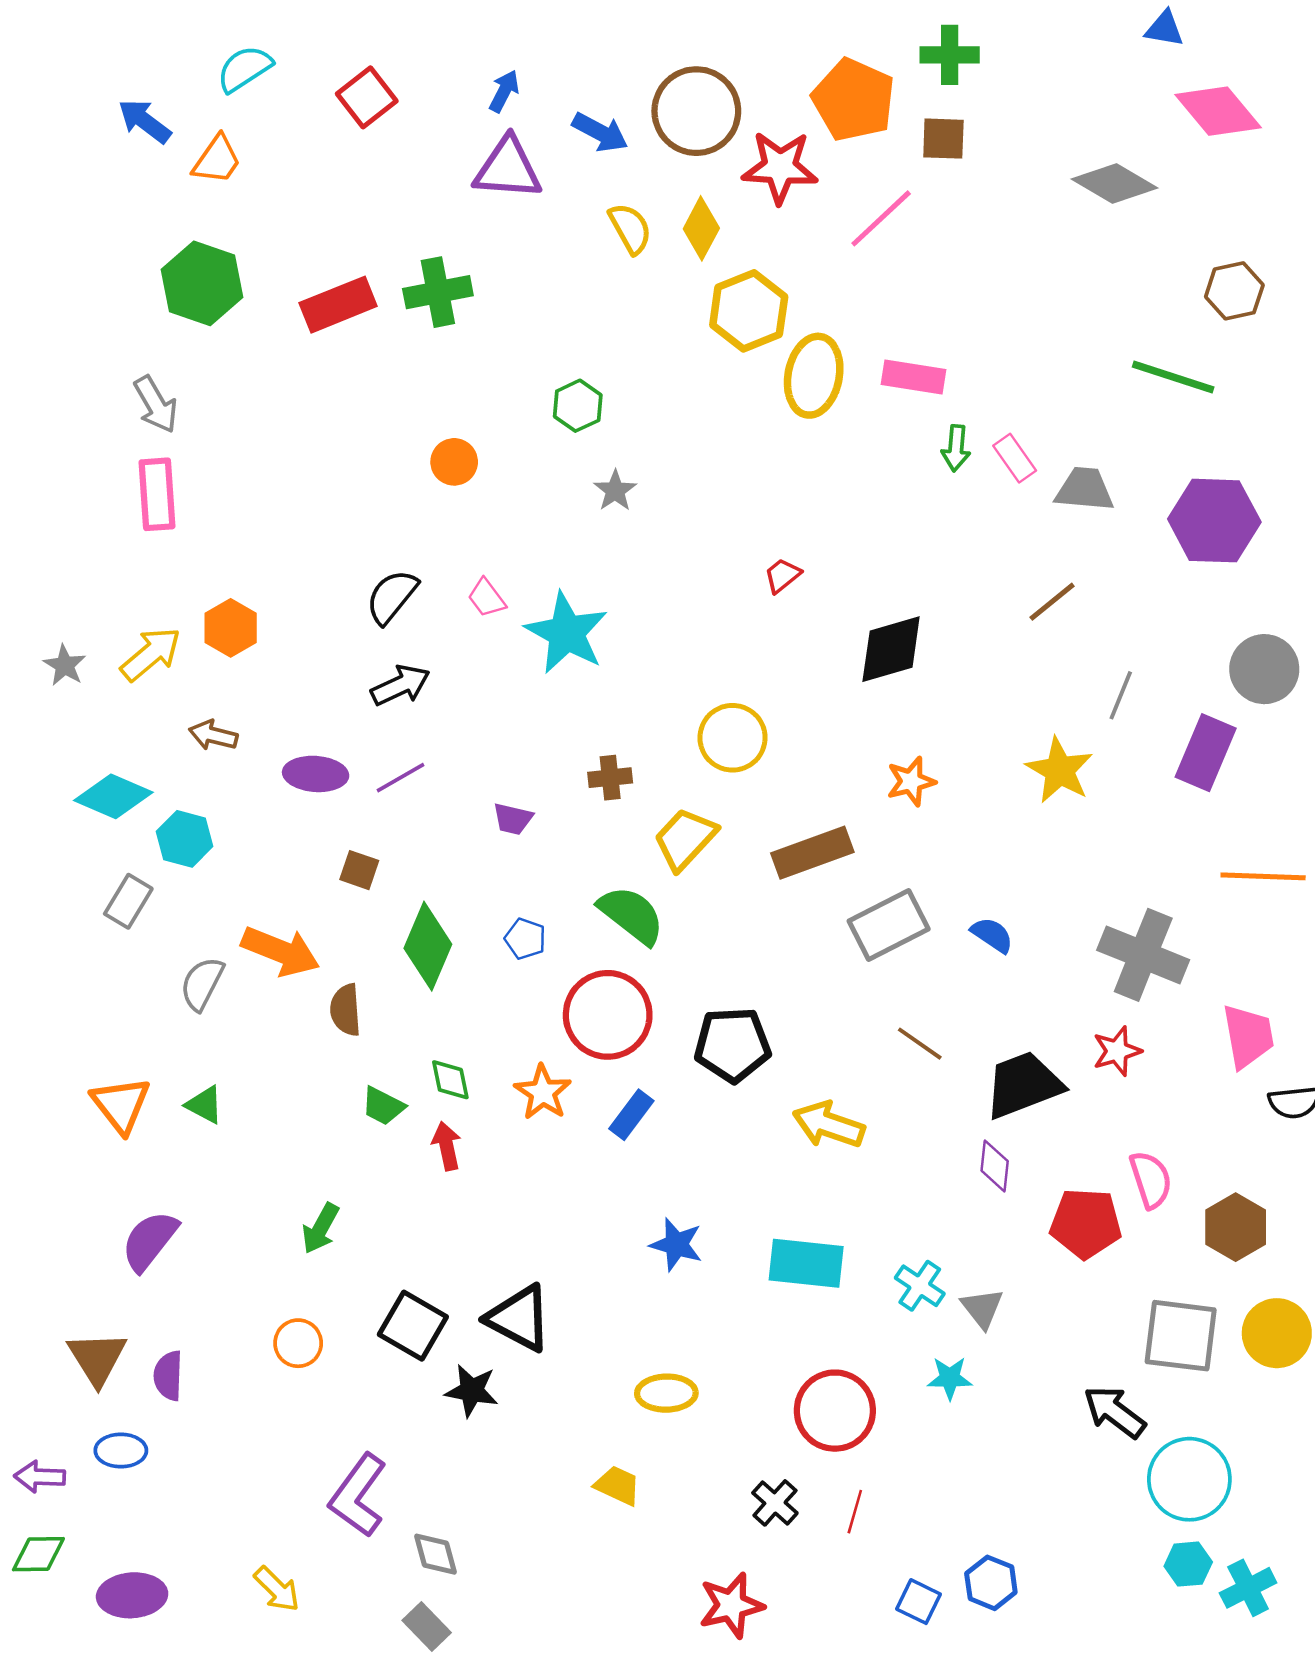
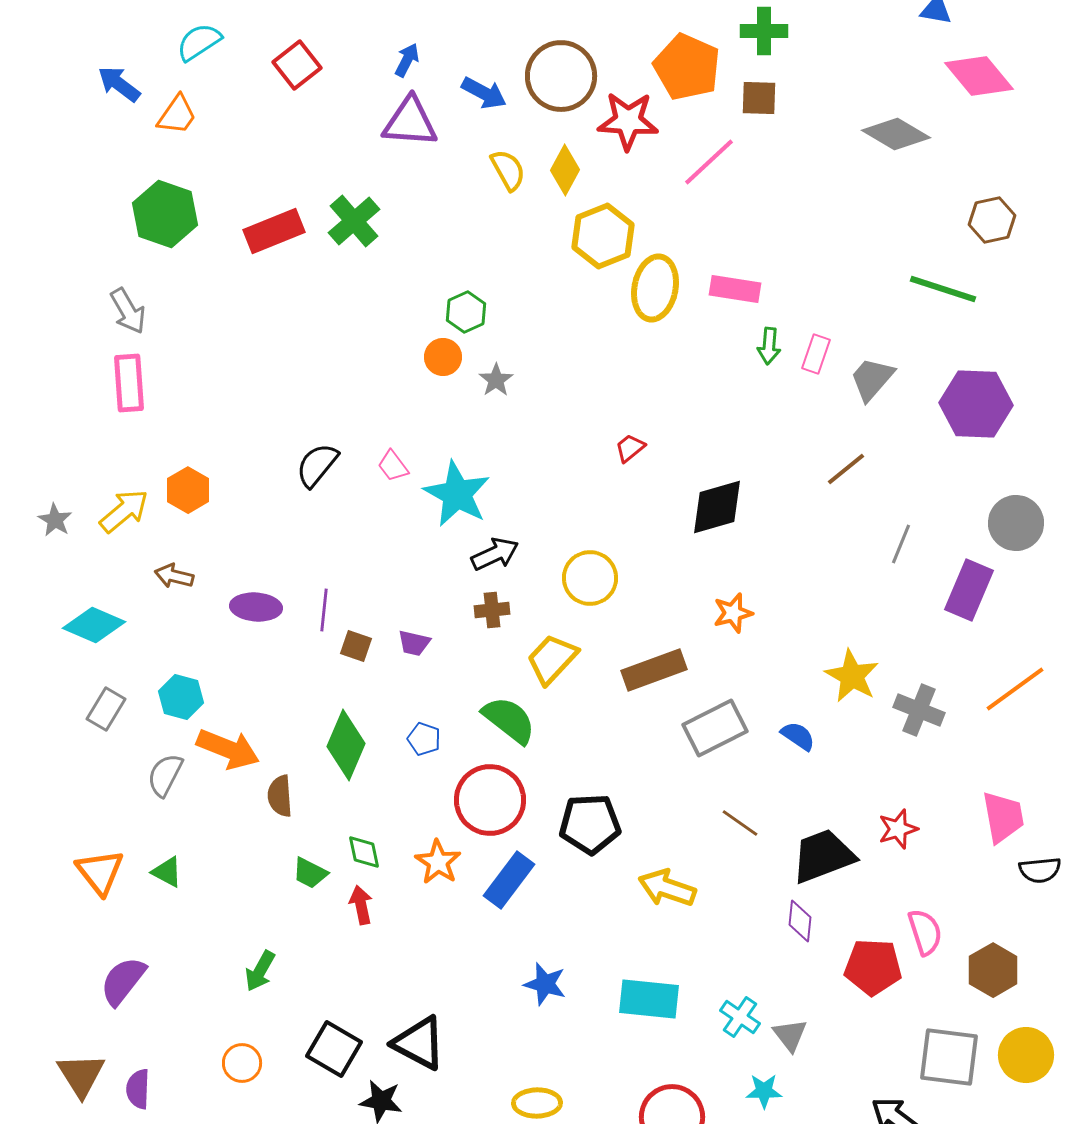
green cross: (438, 292) -> (354, 221), turned -30
pink rectangle: (1015, 458) -> (816, 354), turned 54
orange circle: (454, 462) -> (443, 357), moved
gray trapezoid: (1085, 489) -> (872, 379), turned -54
black arrow: (400, 685) -> (495, 554), moved
yellow star: (1060, 770) -> (852, 676), moved
purple line: (400, 778) -> (324, 610), turned -54
cyan hexagon: (185, 839) -> (181, 697), moved
brown square: (359, 870) -> (356, 646), moved
orange line: (1263, 876) -> (1015, 689), turned -38
gray cross: (1143, 955) -> (919, 710), moved, size x0.7
blue rectangle: (631, 1115) -> (509, 880), size x1.4

